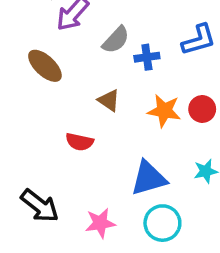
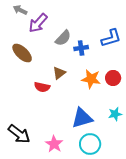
brown triangle: (109, 100) -> (59, 73), turned 48
red semicircle: (79, 142) -> (42, 87), moved
pink star: (100, 223) -> (54, 144), turned -30

